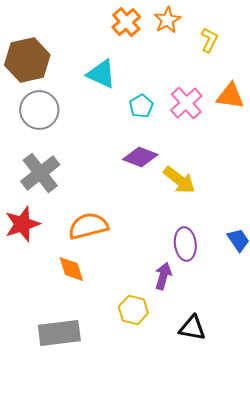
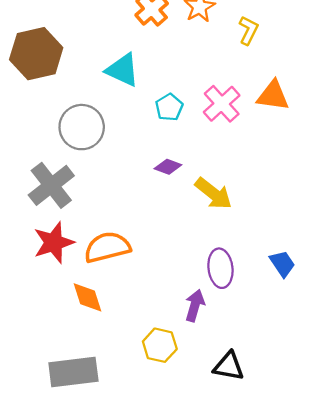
gray circle: (39, 110) -> (82, 127), moved
purple diamond: (140, 157) -> (168, 167), size x0.7
red star: (22, 224) -> (54, 243), moved

